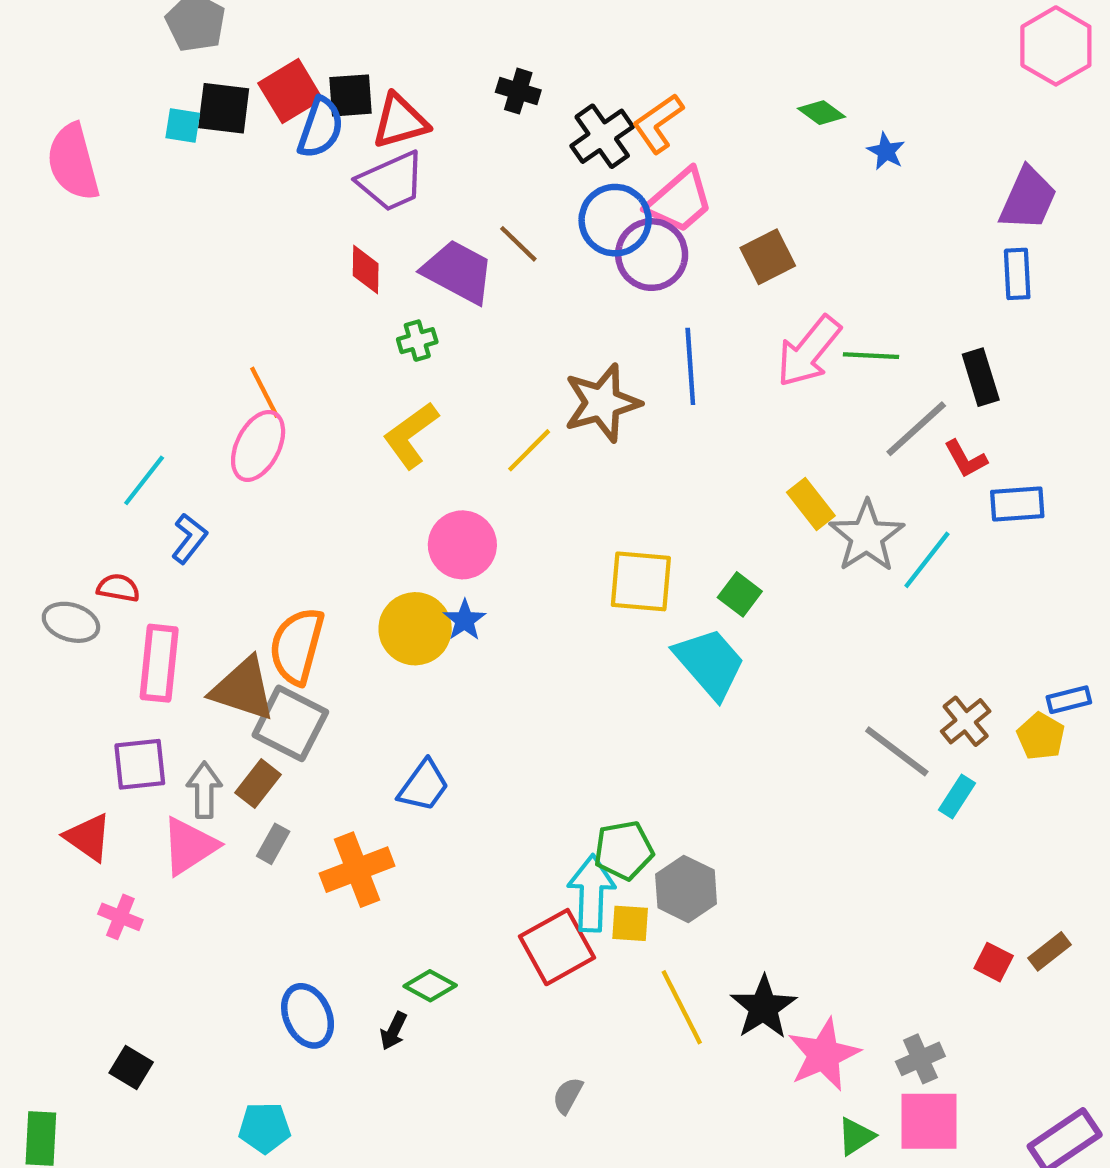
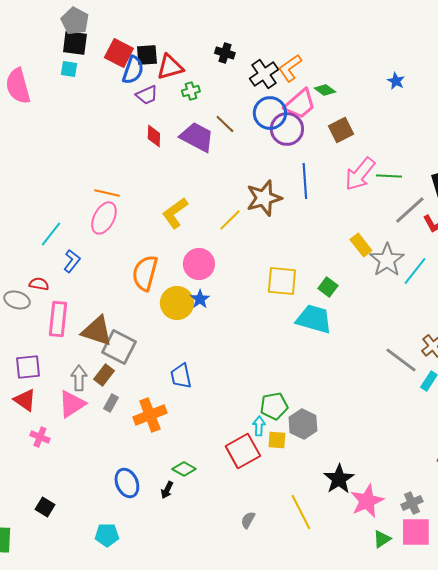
red square: (290, 91) -> (119, 53), turned -32
black square: (224, 108) -> (75, 43), moved
green diamond: (822, 113) -> (325, 90), moved
purple trapezoid: (391, 181) -> (147, 95), moved, size x0.7
green cross: (417, 341) -> (191, 91), moved
orange line: (265, 392) -> (107, 193), turned -50
orange semicircle: (297, 646) -> (145, 273), moved
cyan trapezoid: (710, 663) -> (314, 319), turned -33
purple square: (140, 764) -> (28, 367), moved
blue trapezoid: (424, 786) -> (181, 376), turned 132
cyan arrow: (591, 893) -> (259, 426), size x0.6
yellow line: (682, 1007) -> (301, 512), moved

